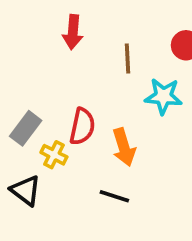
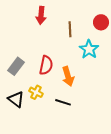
cyan star: (163, 96) -> (89, 49), turned 30
yellow cross: (54, 155) -> (36, 92), moved

